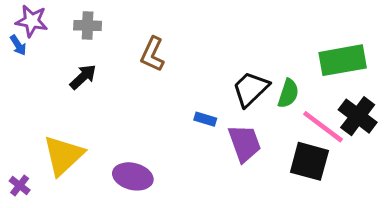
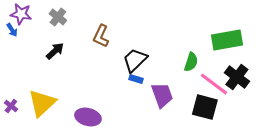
gray cross: (88, 26) -> (58, 17), turned 36
black trapezoid: (251, 89) -> (135, 60), moved
purple cross: (20, 186) -> (11, 106), moved

